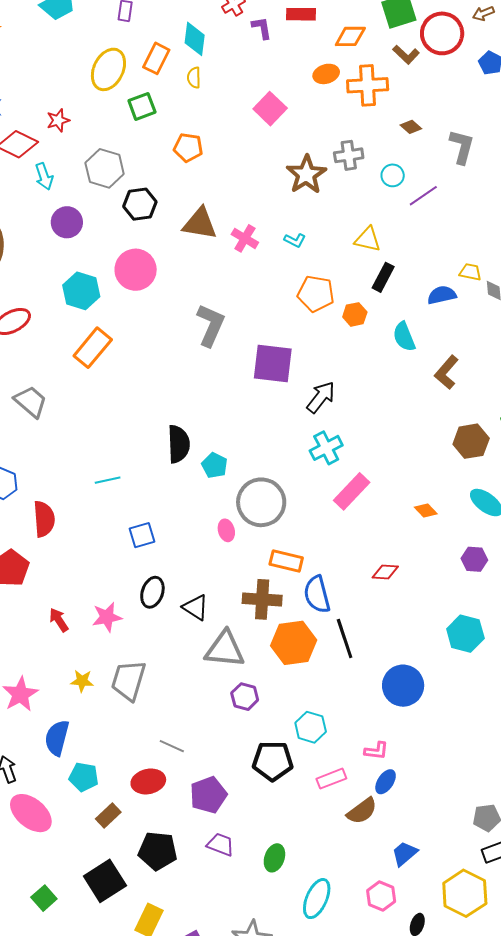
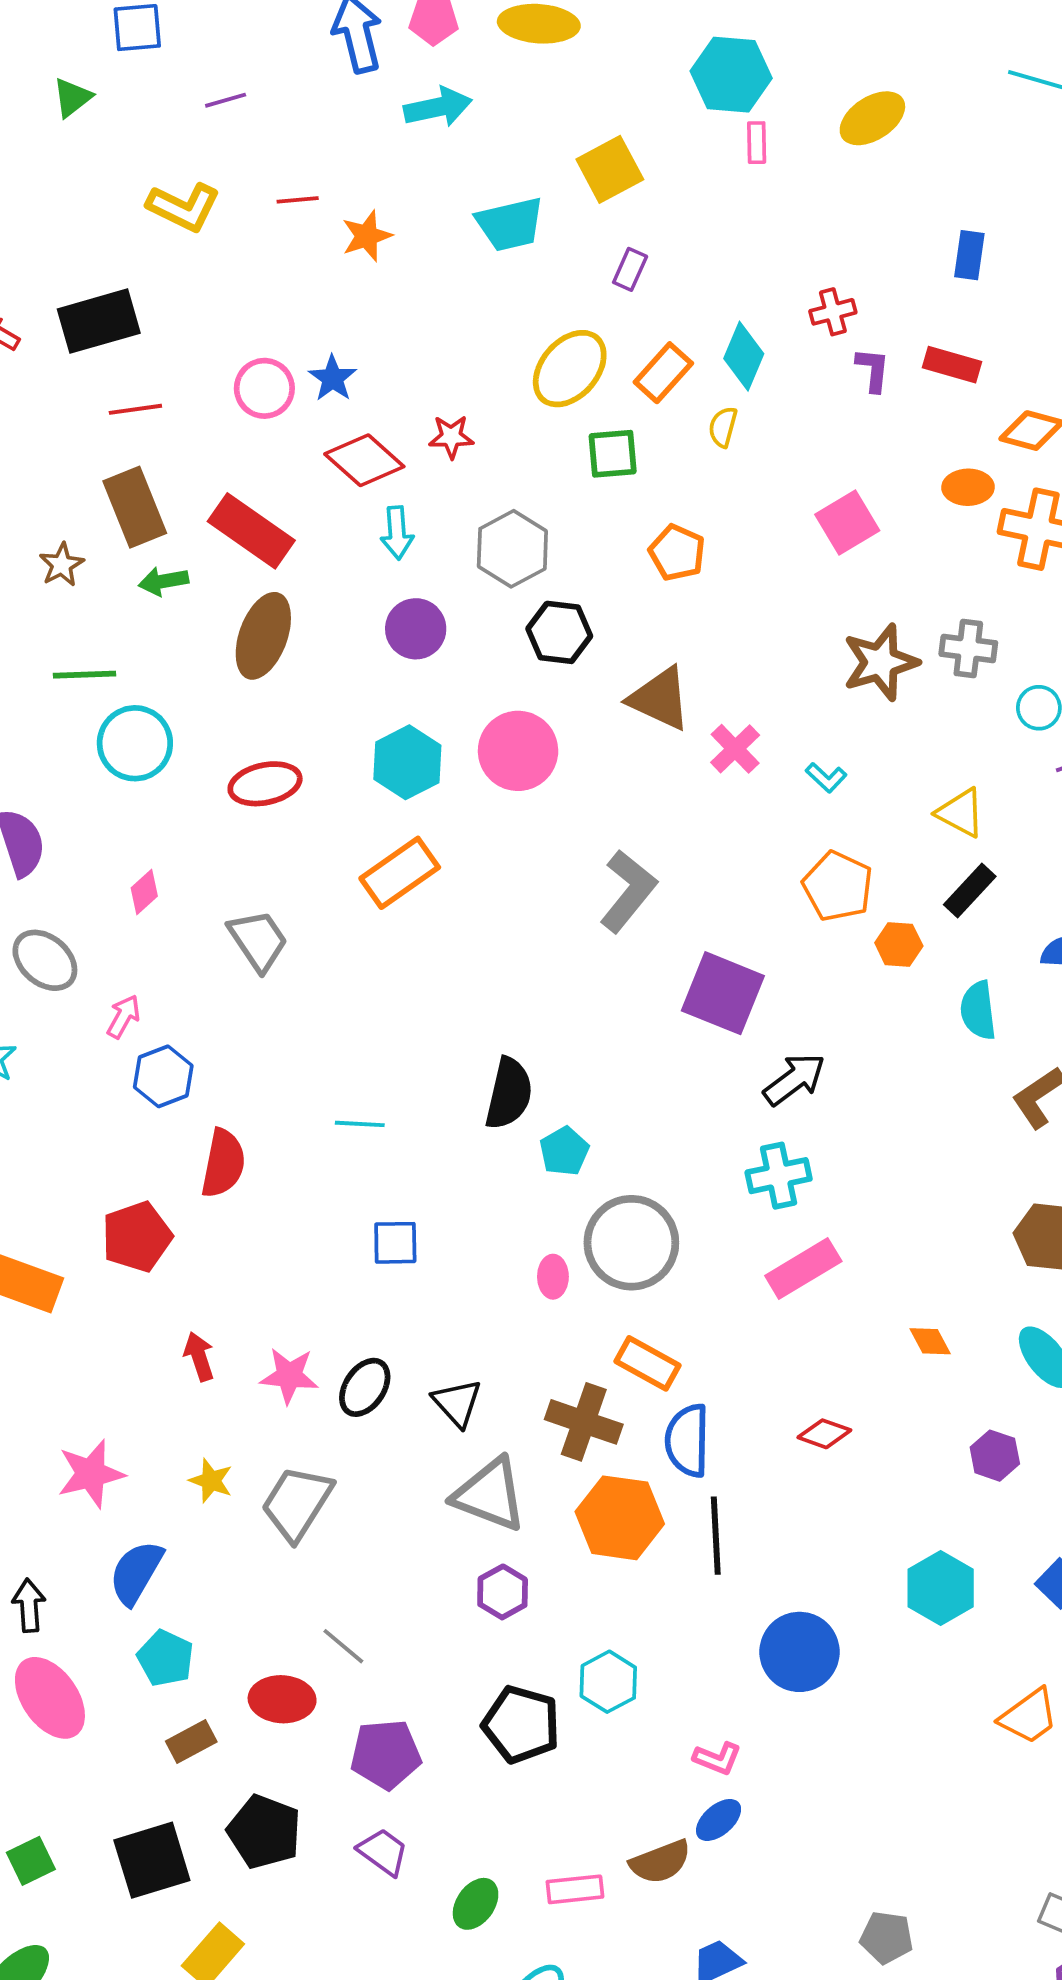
black ellipse: (152, 592) -> (365, 1387), moved
pink rectangle: (331, 779) -> (575, 1889), moved

